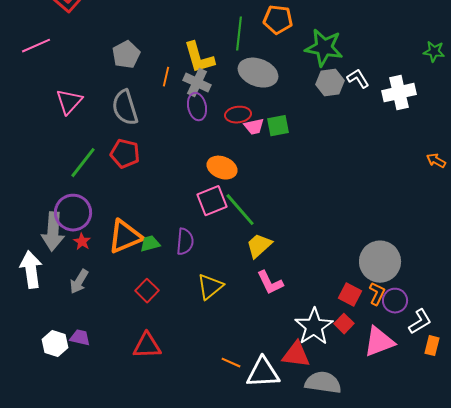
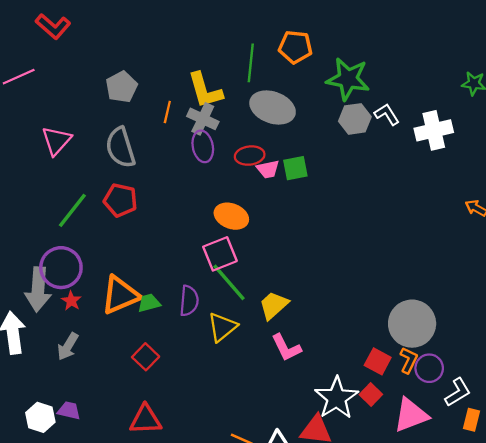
green line: (240, 210) -> (229, 282), moved
yellow triangle: (210, 287) -> (222, 327), moved

